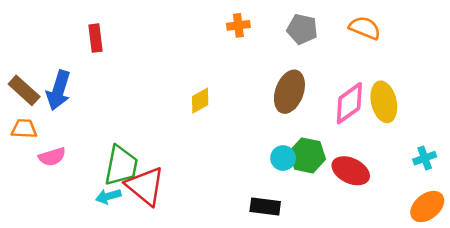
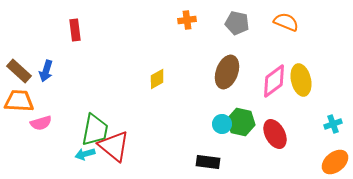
blue arrow: (58, 90) -> (46, 71), size x0.7
orange trapezoid: (24, 129) -> (19, 101), size x1.4
red ellipse: (351, 171) -> (275, 134), turned 36

